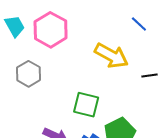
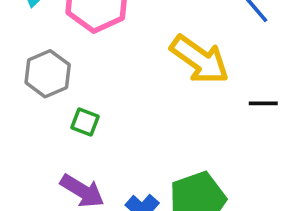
green square: (86, 105) -> (85, 122), moved, size x0.6

